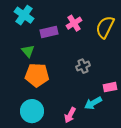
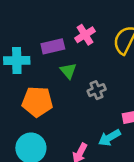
cyan cross: (24, 15) -> (17, 60), moved, turned -36
green triangle: (28, 51) -> (68, 71), moved

